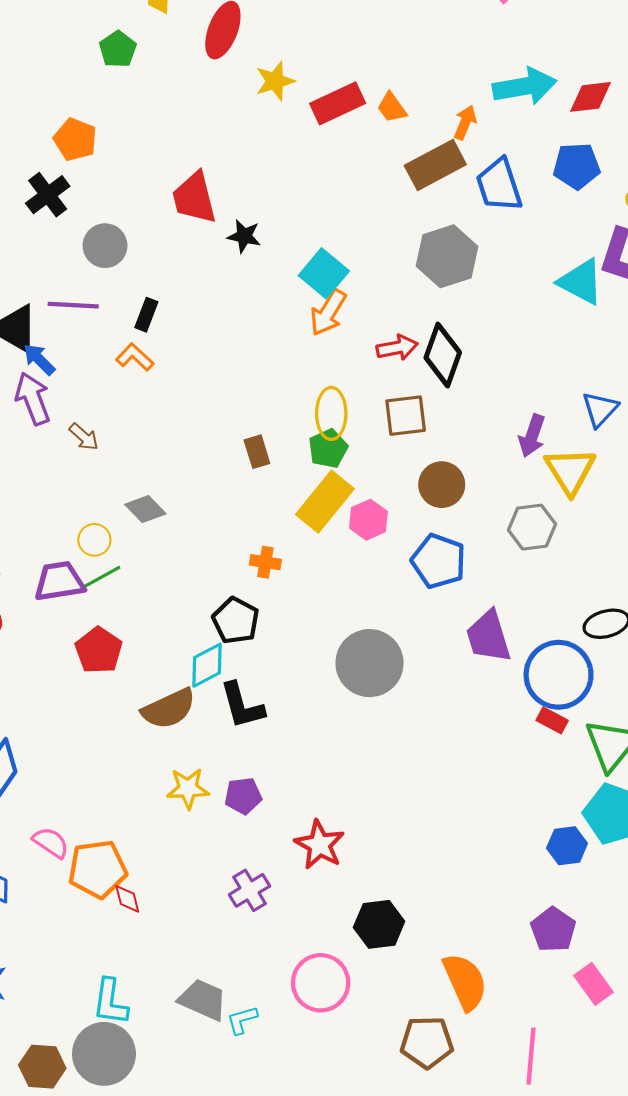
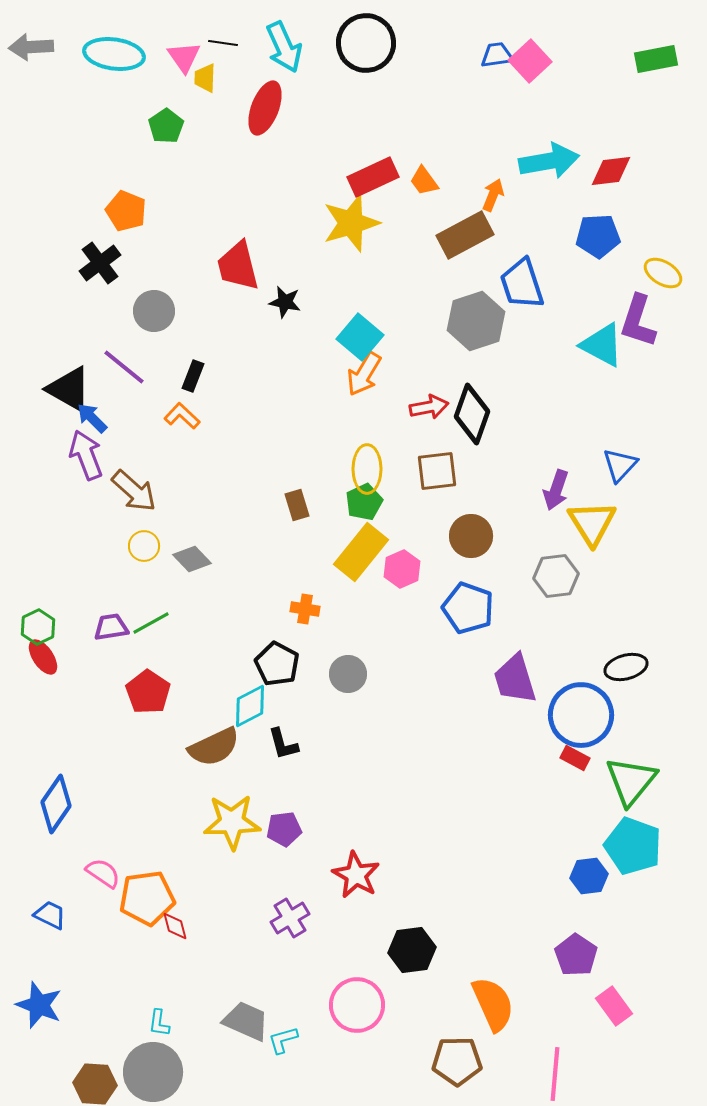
yellow star: (275, 81) -> (351, 223), moved, size x1.5
blue trapezoid: (499, 185) -> (522, 284), moved
purple line: (73, 305) -> (124, 367), turned 36
brown arrow: (84, 437) -> (134, 491), size x1.6
yellow circle: (94, 540) -> (144, 546), moved
purple trapezoid: (59, 581) -> (111, 627), size x0.7
gray circle: (369, 663) -> (348, 674), moved, size x0.6
black L-shape: (242, 706) -> (283, 744), size x0.7
yellow star: (188, 788) -> (232, 822), size x1.4
cyan L-shape: (110, 1002) -> (159, 1023), size x0.6

